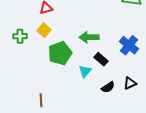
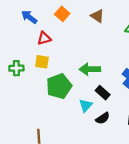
yellow square: (44, 30) -> (42, 62), turned -32
black semicircle: (108, 87) -> (103, 118), moved

